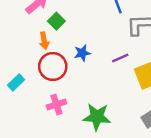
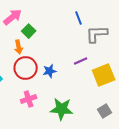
blue star: (82, 53) -> (50, 71), moved

